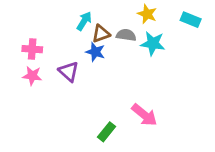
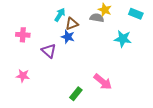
gray semicircle: (126, 35) -> (97, 18), moved
cyan star: (153, 43) -> (123, 39), moved
pink star: (32, 76) -> (23, 76), moved

